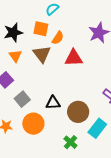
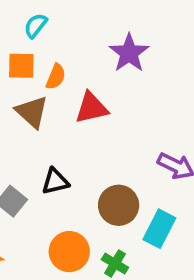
black triangle: (53, 103) -> (55, 181), moved
orange circle: (33, 124) -> (69, 252), moved

